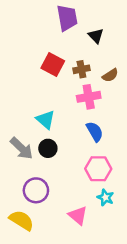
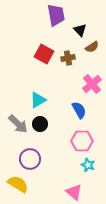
brown semicircle: (110, 75) -> (92, 47), moved
pink cross: (89, 97) -> (92, 84), moved, turned -30
cyan triangle: (46, 120) -> (38, 100), turned 48
pink triangle: (78, 215) -> (74, 192), moved

